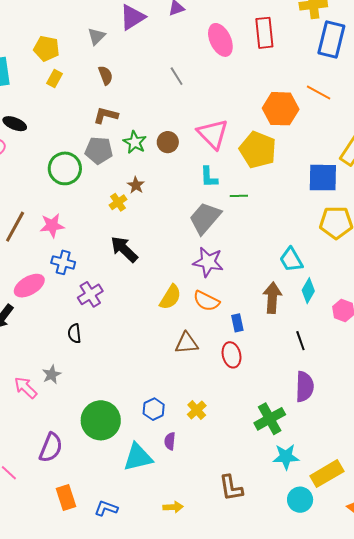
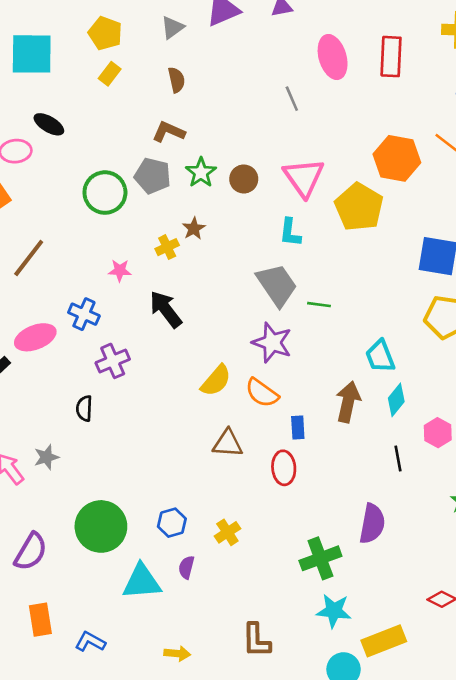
gray line: (177, 76) -> (292, 99), moved
green line: (239, 196) -> (319, 305), moved
gray trapezoid: (205, 218) -> (277, 285), turned 96
pink star: (52, 226) -> (120, 270), moved, size x0.7
black line: (300, 341) -> (398, 459), moved

